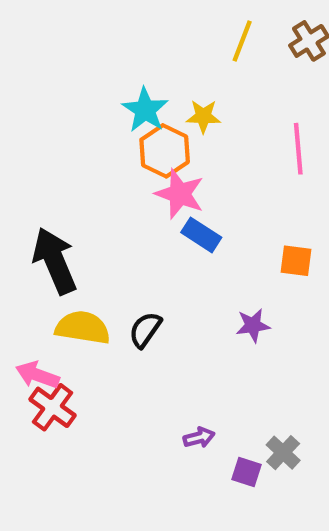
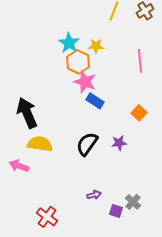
orange square: (296, 261) -> (139, 113), turned 35
black semicircle: (145, 330) -> (87, 144), moved, size x1.4
red cross: (53, 407) -> (47, 217), moved

